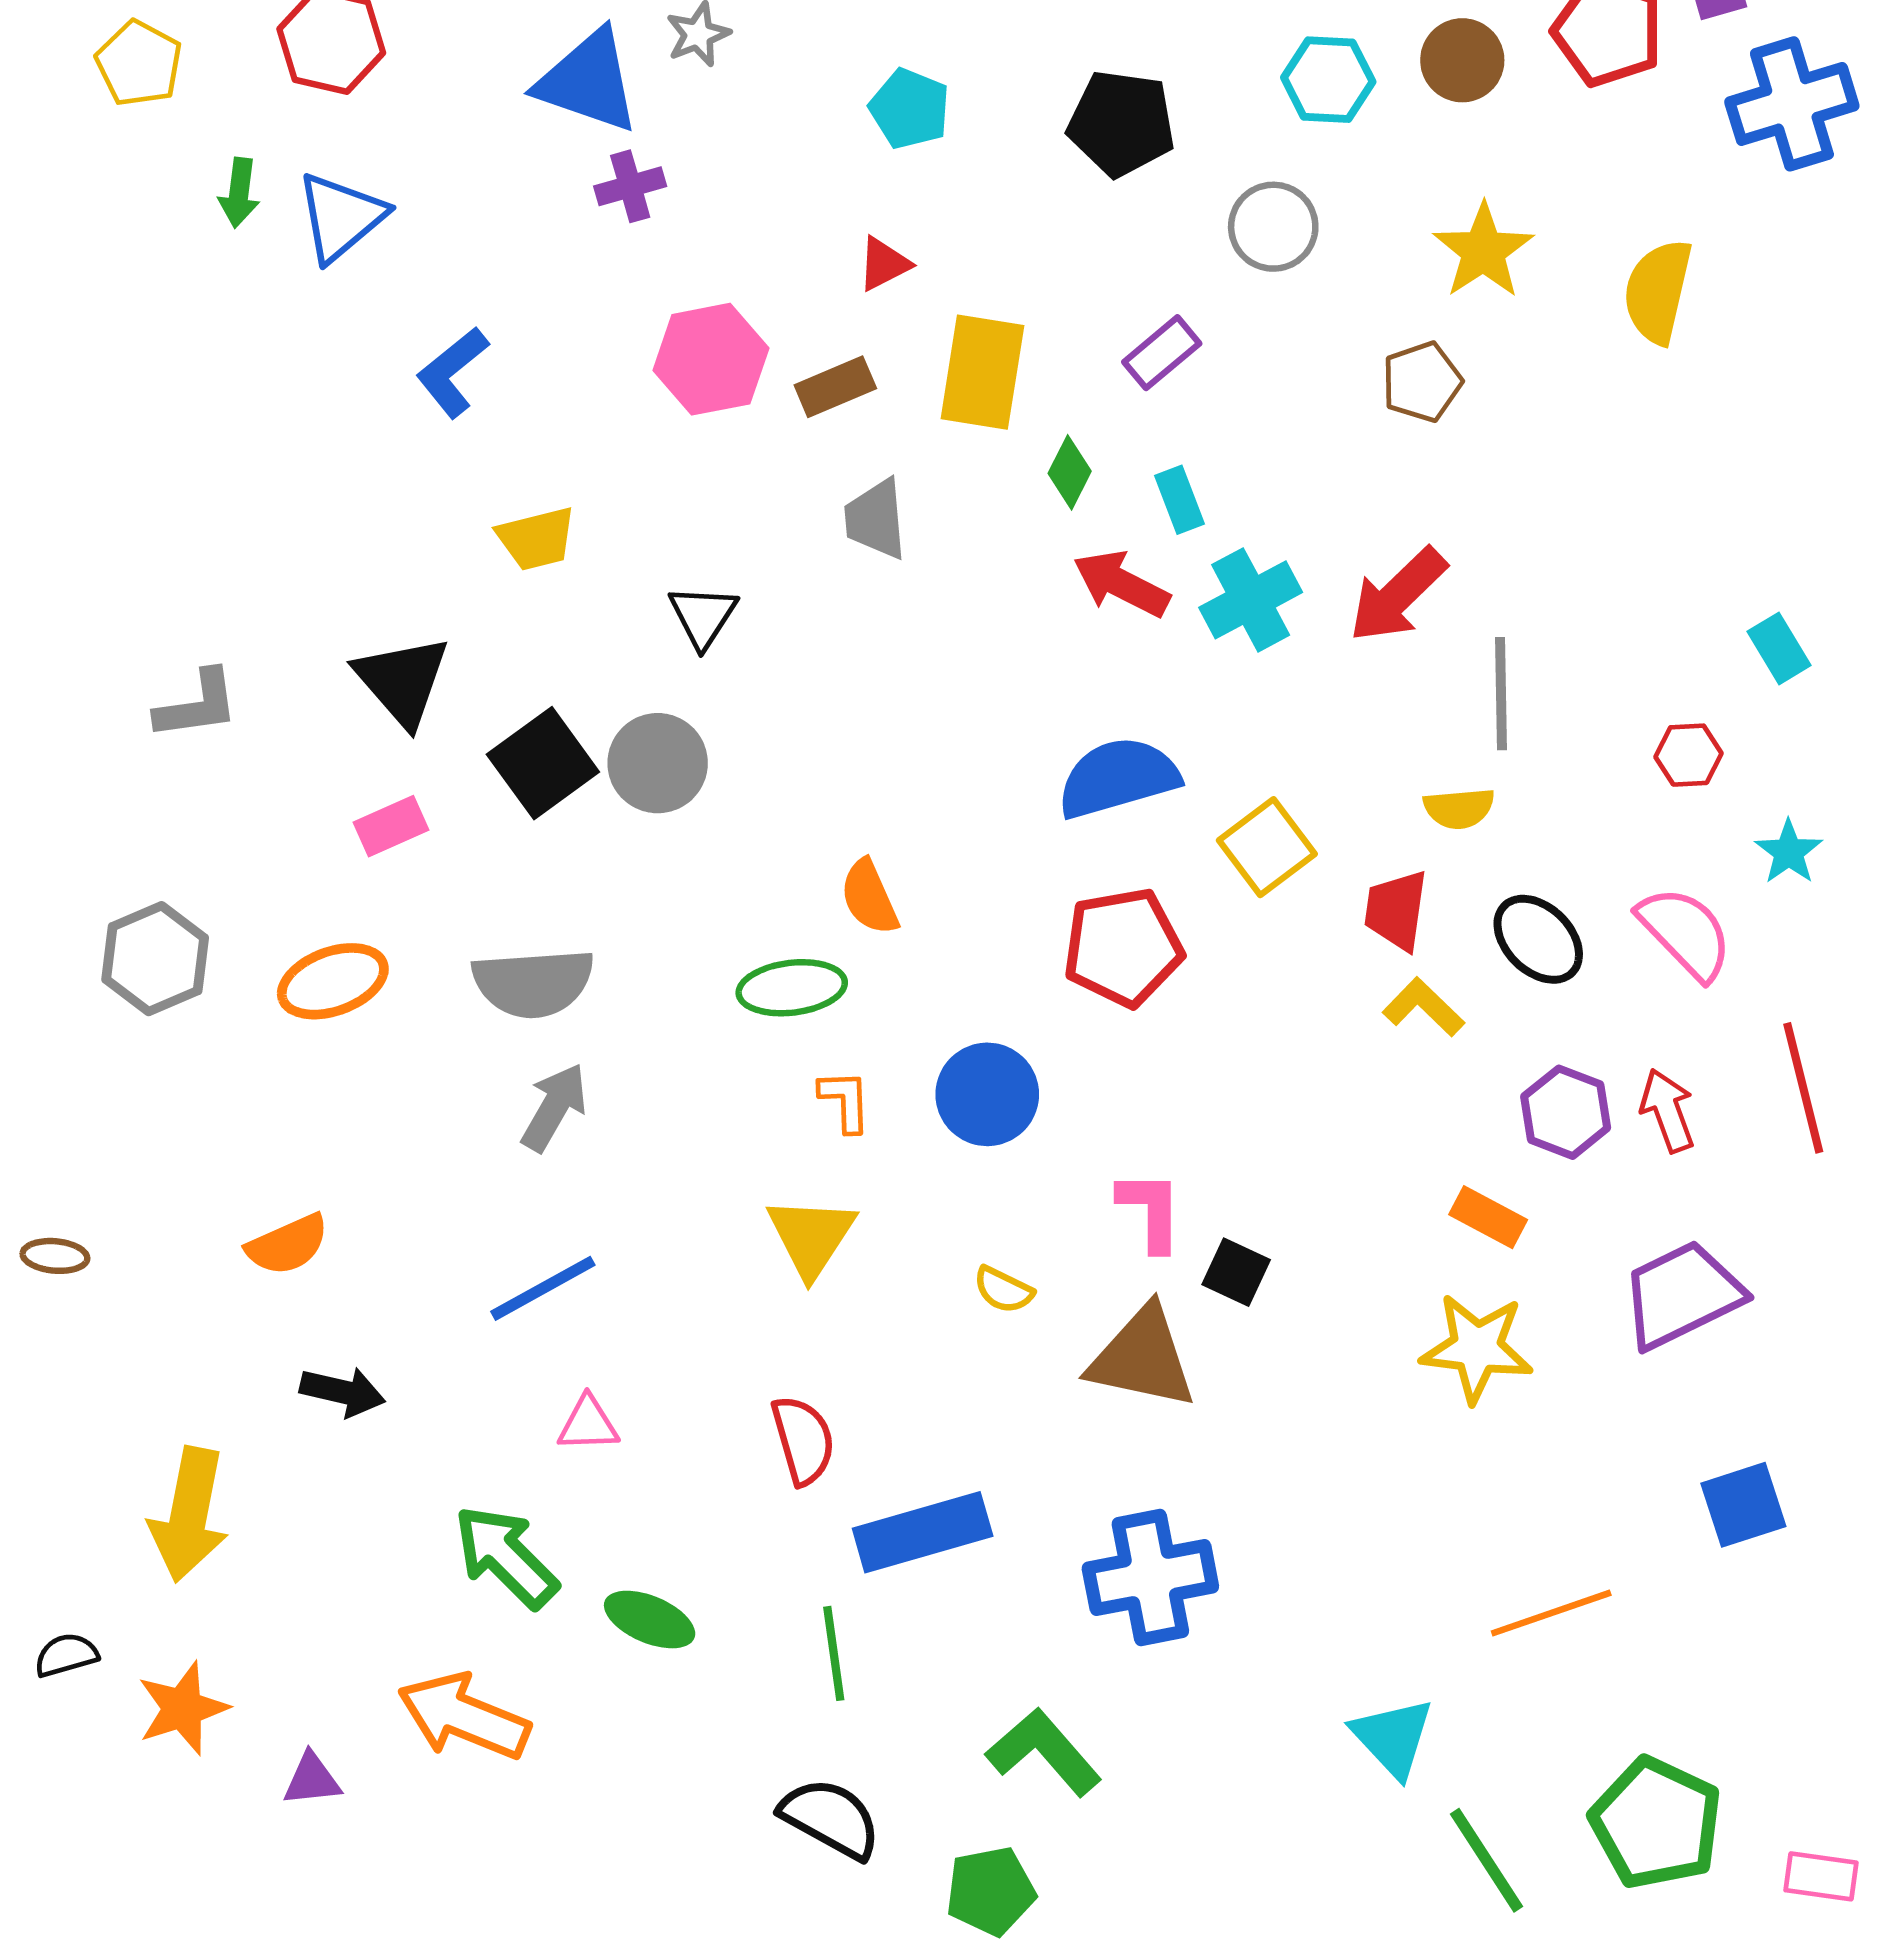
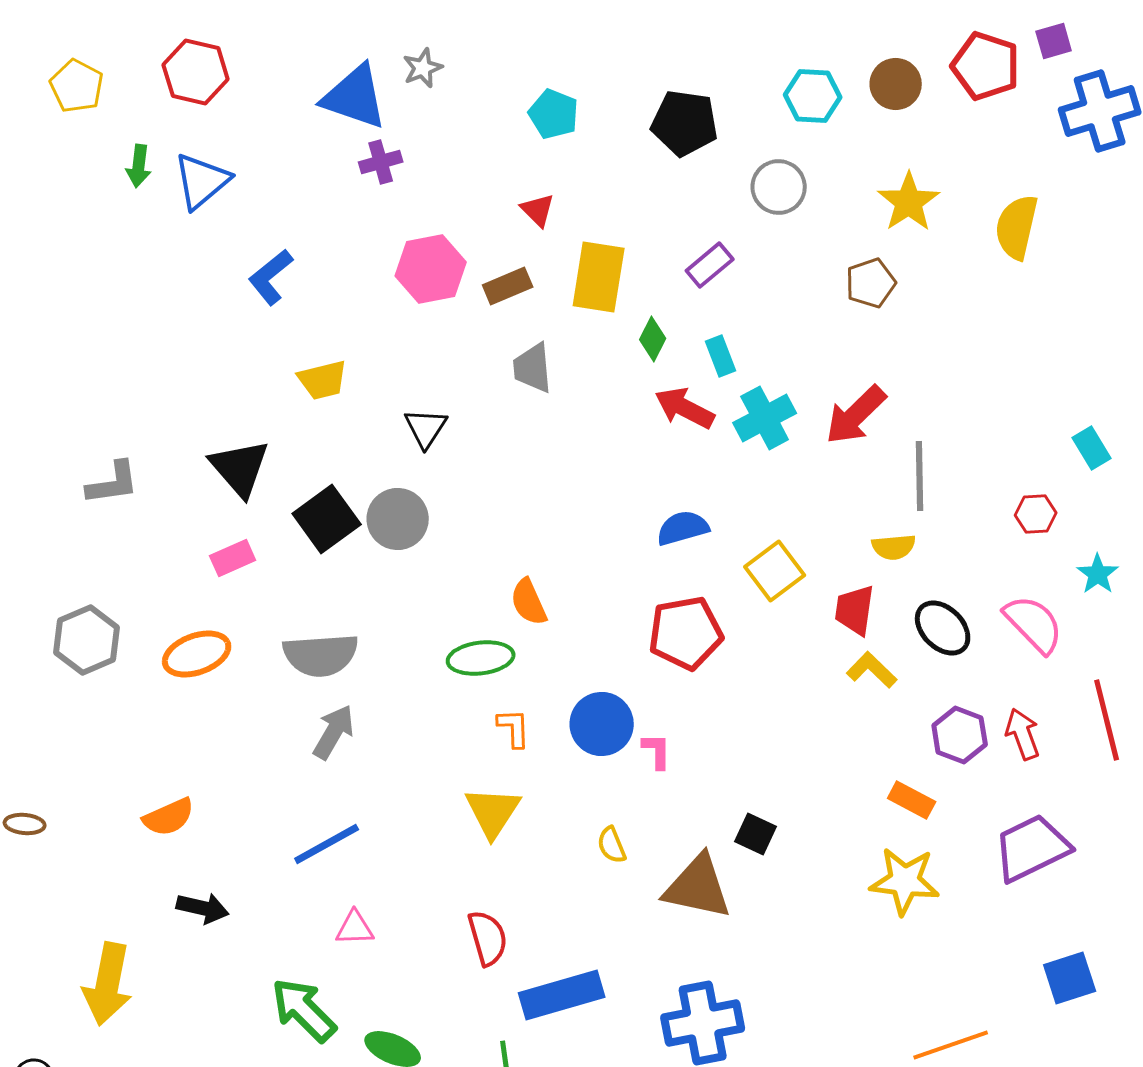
red triangle: (884, 264) -> (538, 210), turned -48
blue semicircle: (1118, 778) -> (683, 528), size x0.7
pink L-shape: (1150, 1211) -> (657, 751), moved, size x0.7
yellow semicircle: (1003, 1290) -> (612, 845), turned 42

